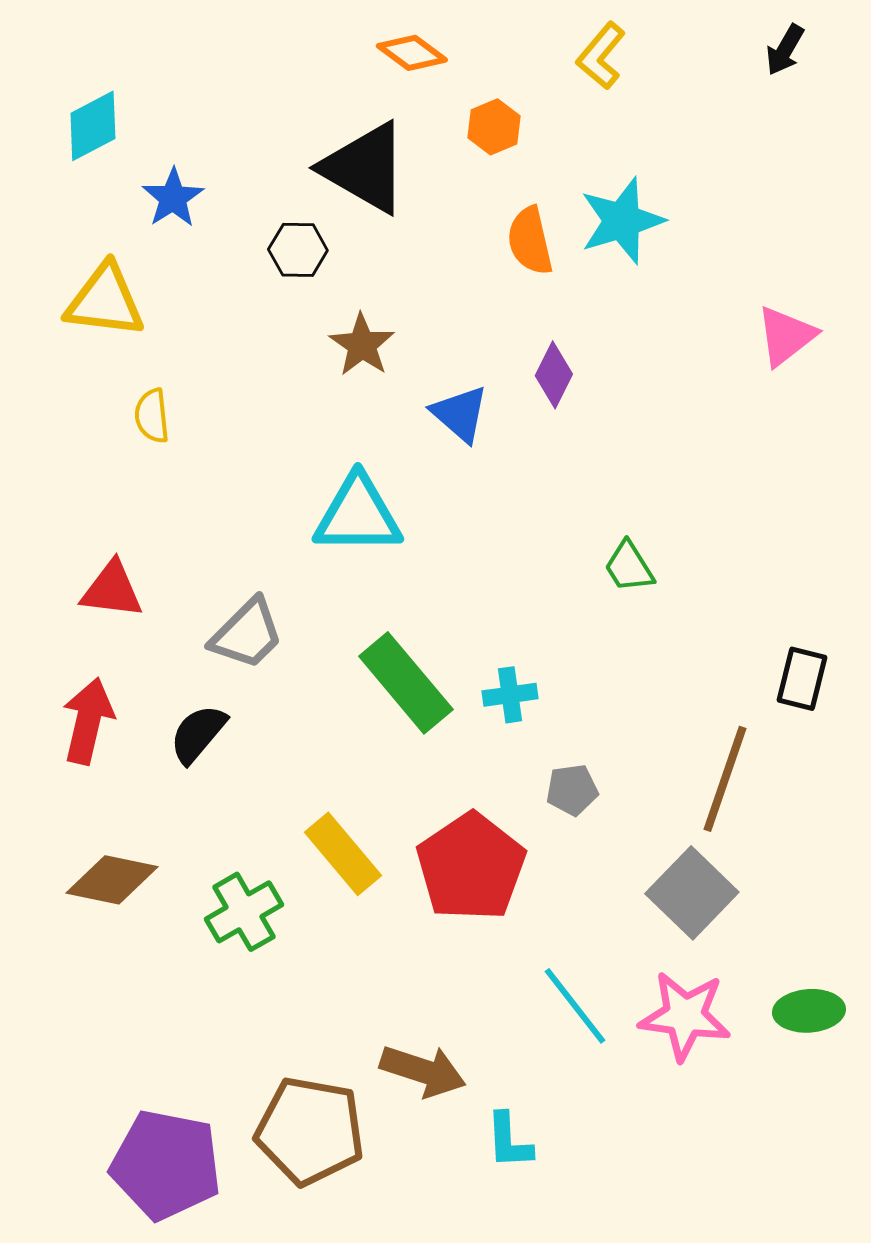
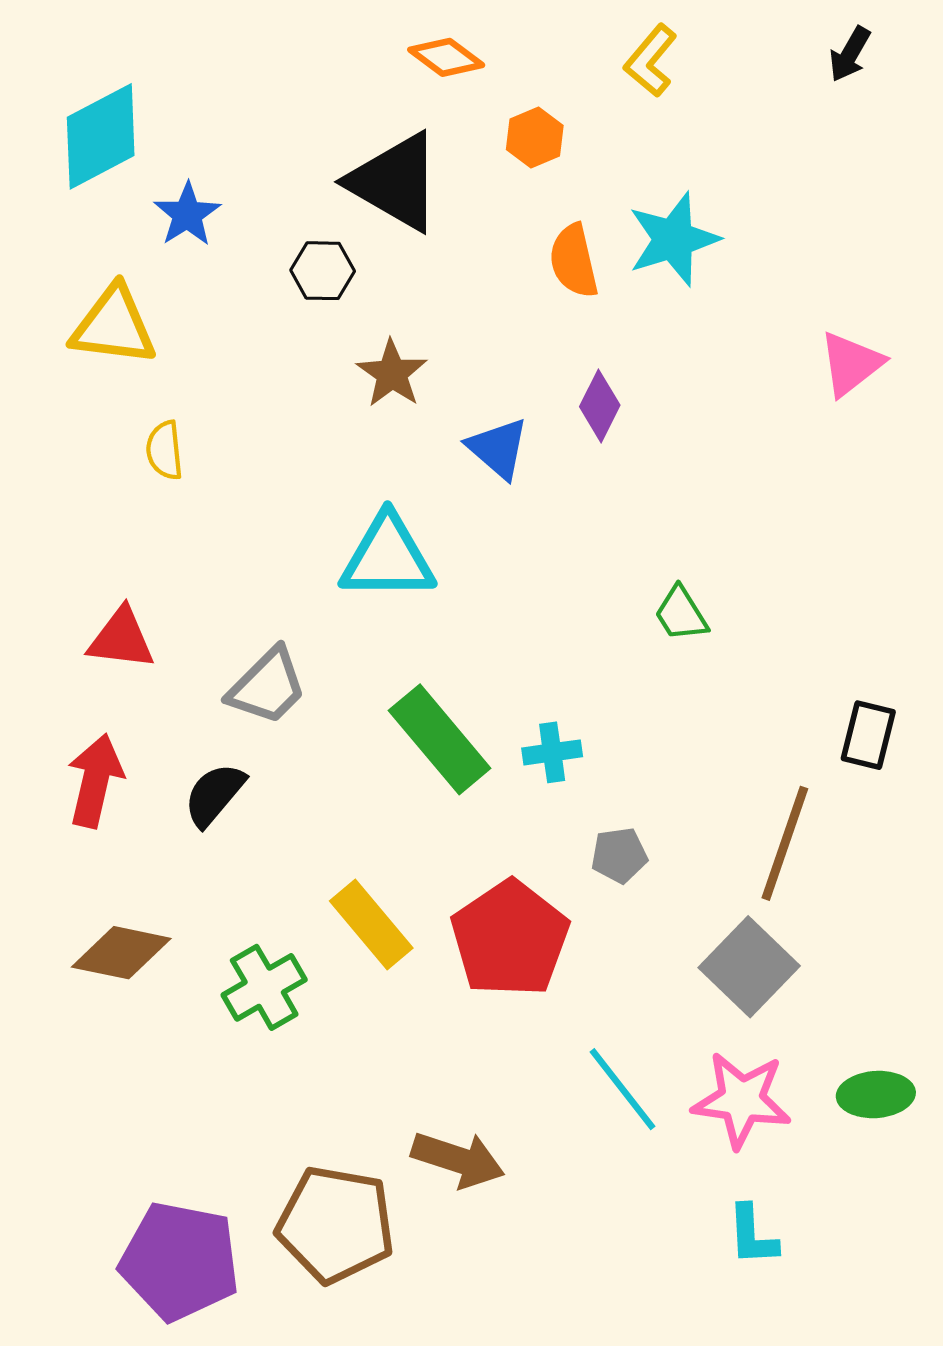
cyan diamond: (93, 126) -> (101, 136), size x1.4
cyan L-shape: (509, 1141) -> (752, 1235), moved

